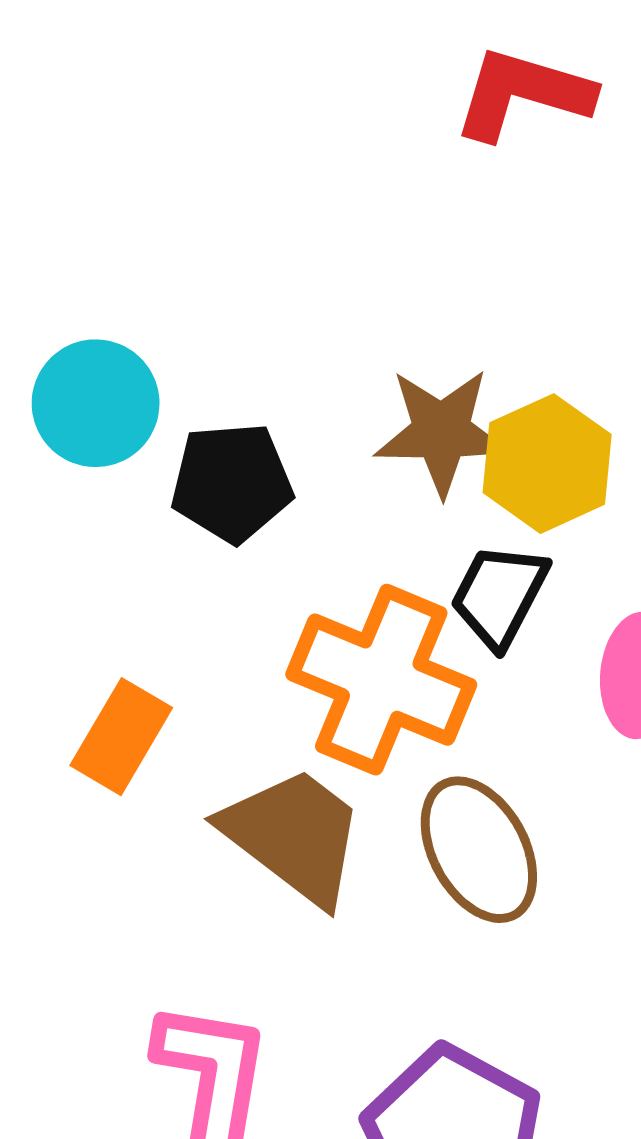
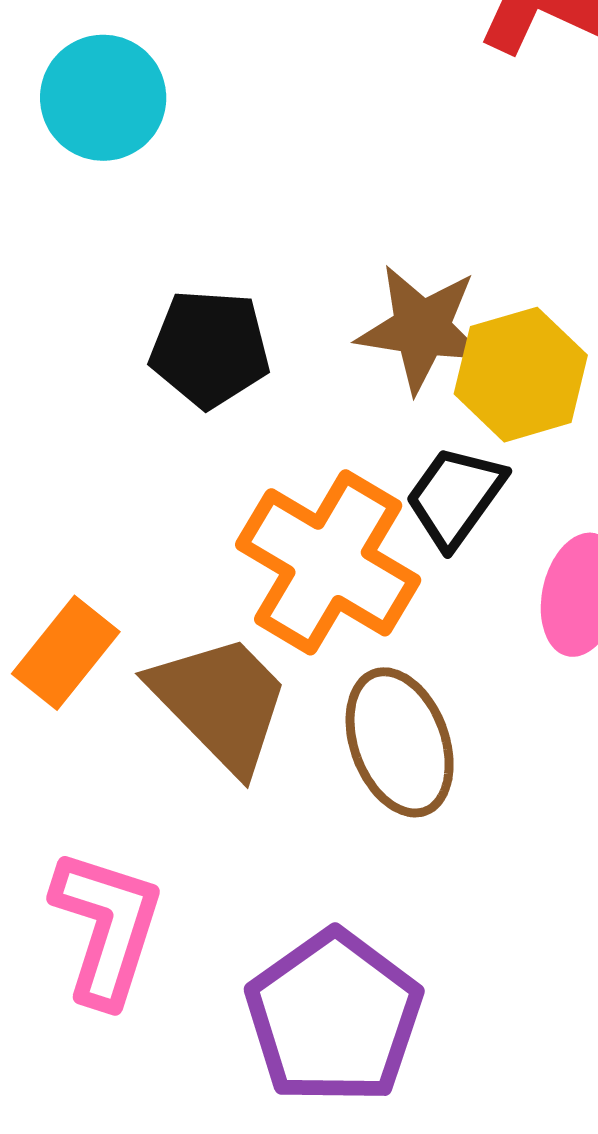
cyan circle: (96, 403) -> (103, 98), moved
orange rectangle: (121, 737) -> (66, 653), moved

